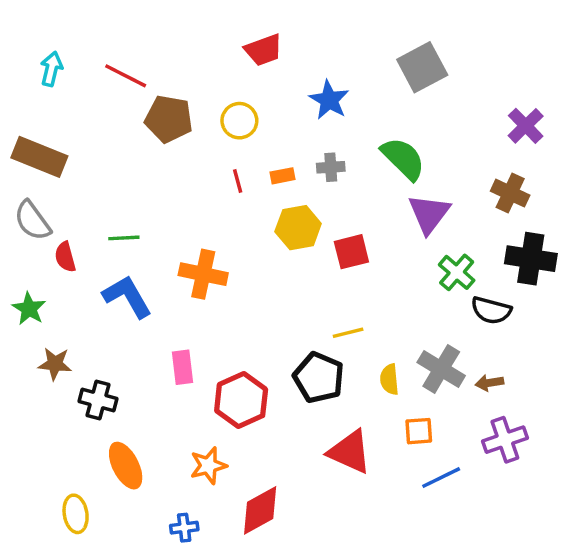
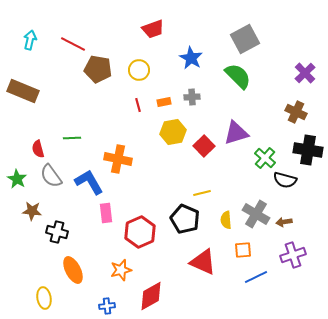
green semicircle: (403, 159) -> (238, 76), moved
purple triangle: (429, 214) -> (236, 133), moved, turned 36
gray semicircle: (32, 221) -> (51, 176), moved
red square: (351, 252) -> (204, 146), turned -30
blue L-shape: (127, 297) -> (89, 182), moved

